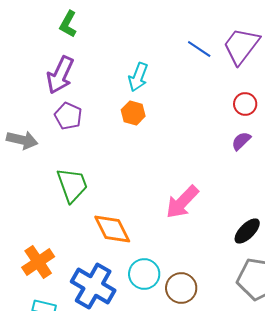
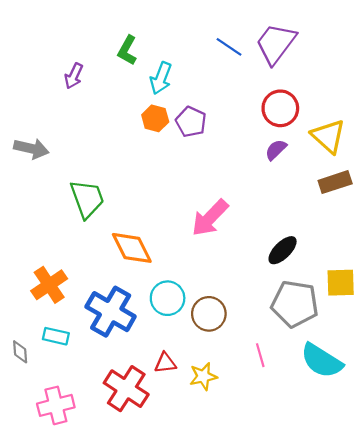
green L-shape: (68, 24) -> (127, 50), moved
purple arrow: (60, 75) -> (74, 76), size x0.6
red circle: (245, 104) -> (280, 108), size x1.4
purple pentagon: (68, 116) -> (191, 122), moved

